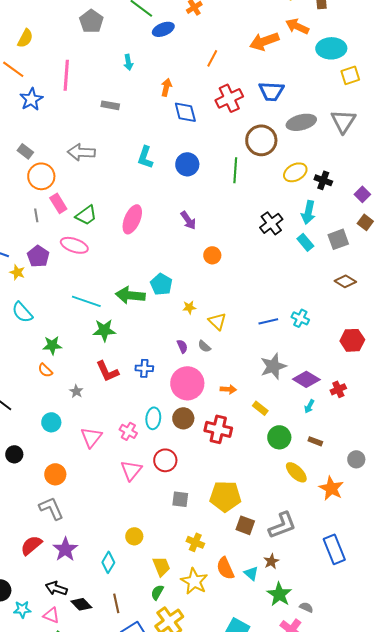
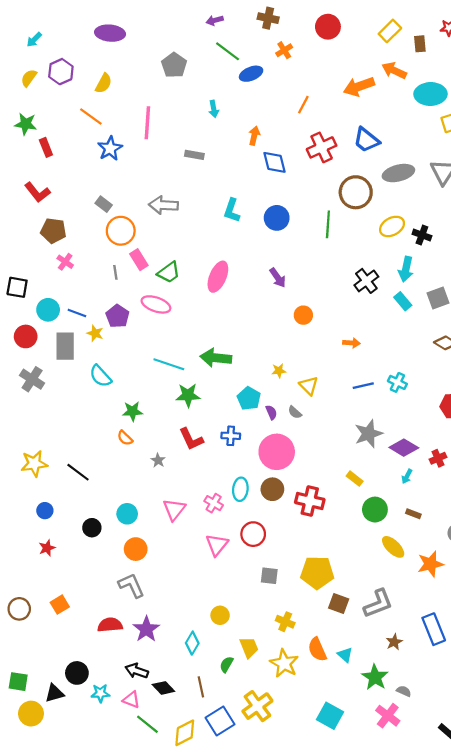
blue trapezoid: (271, 91) -> (366, 140), turned 36
cyan pentagon: (161, 284) -> (249, 398), moved
orange arrow: (228, 389) -> (351, 343), moved
cyan circle: (51, 422) -> (127, 514), moved
orange star: (331, 488) -> (430, 564), turned 30
red semicircle: (31, 545) -> (110, 625), turned 35
brown star: (271, 561) -> (394, 642), moved
green semicircle: (157, 592) -> (226, 664), moved

